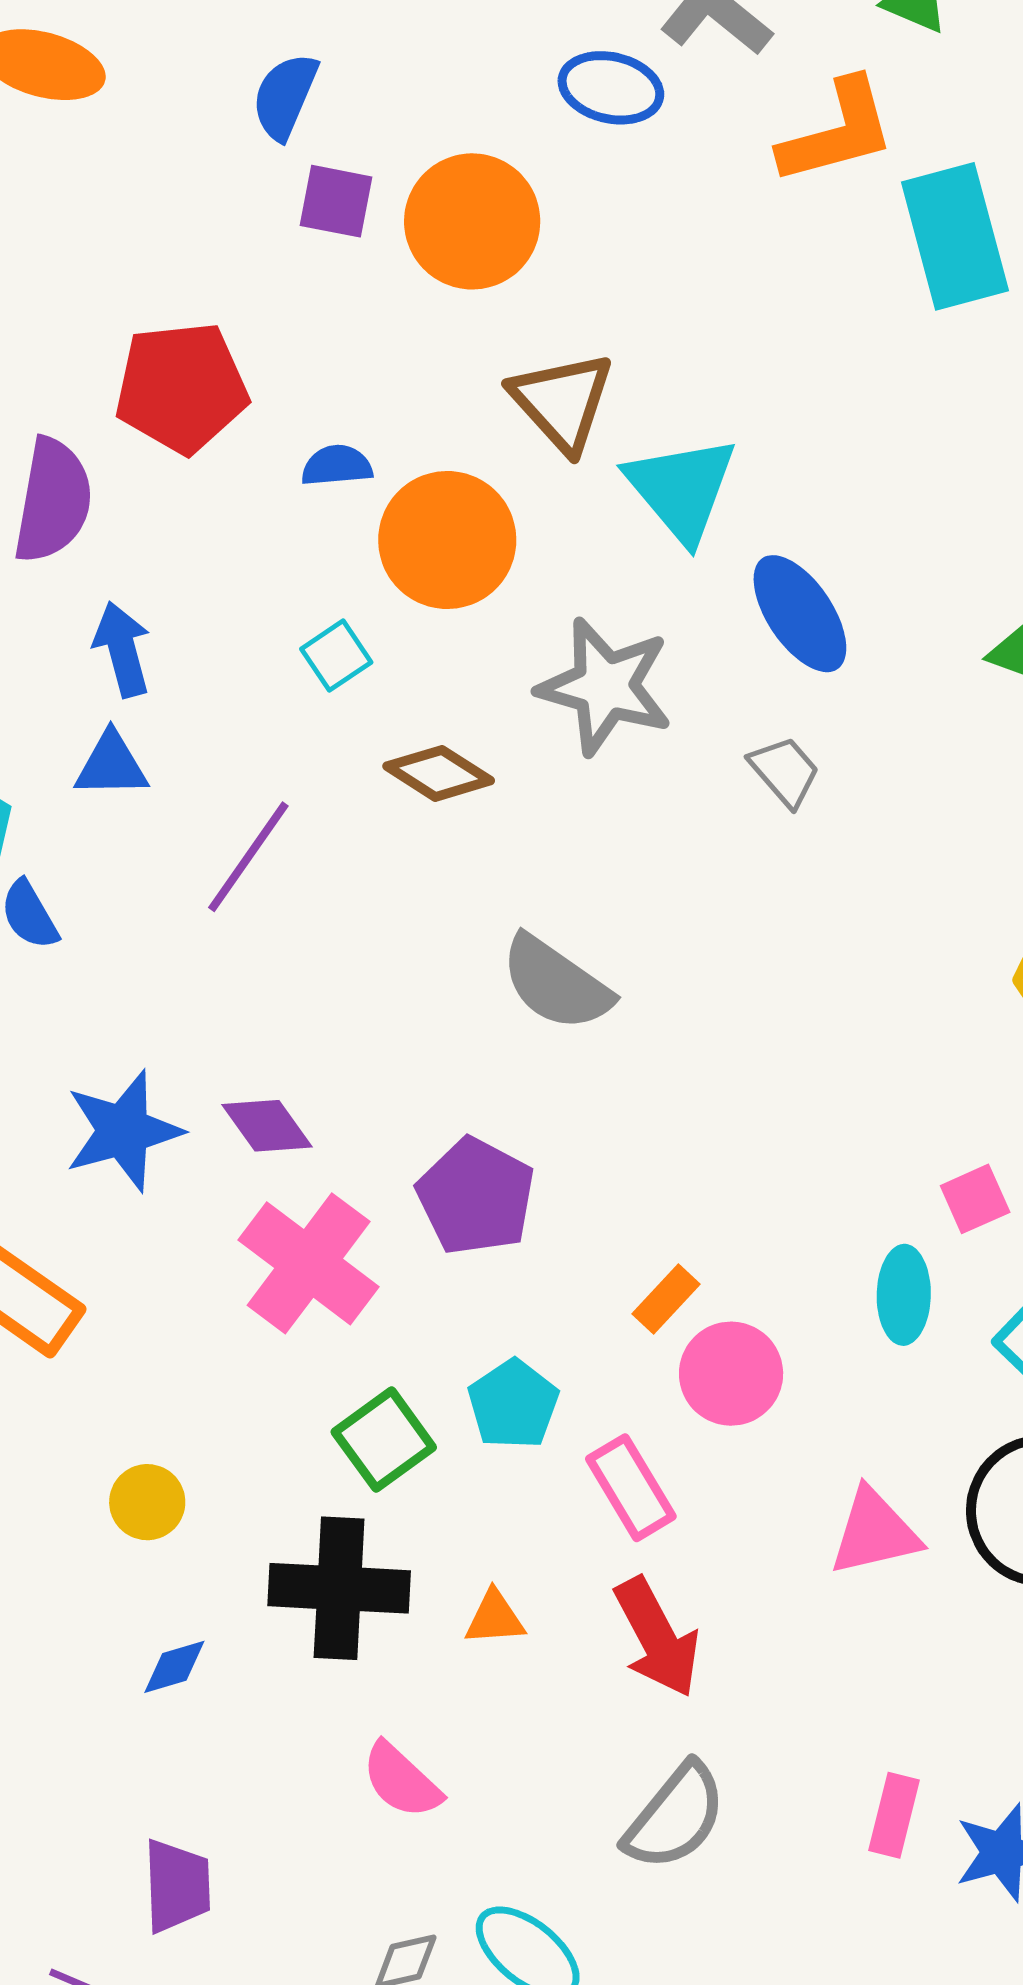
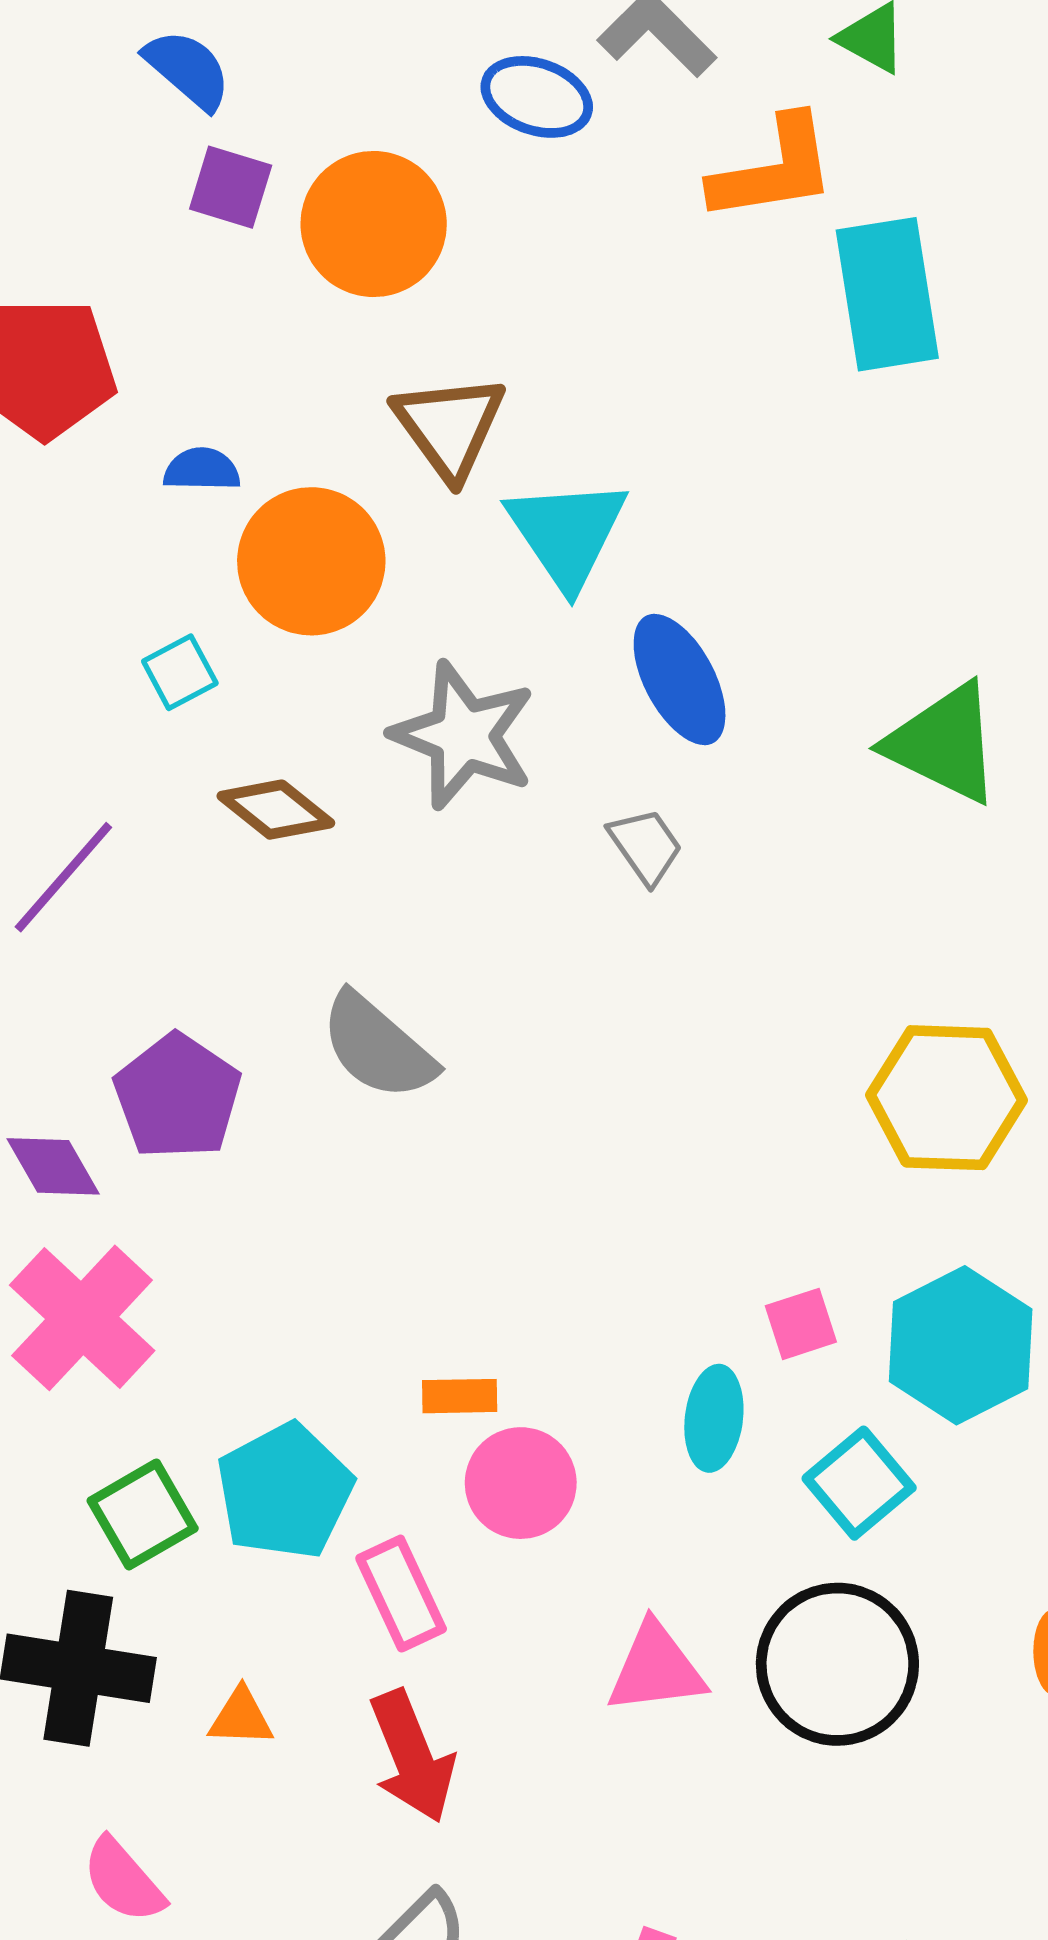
blue semicircle: (285, 96) -> (188, 69), turned 102
purple pentagon: (476, 1196) -> (177, 1097), moved
orange rectangle: (666, 1299) -> (460, 1396), turned 40
cyan pentagon: (513, 1404) -> (285, 1491), size x1.4

